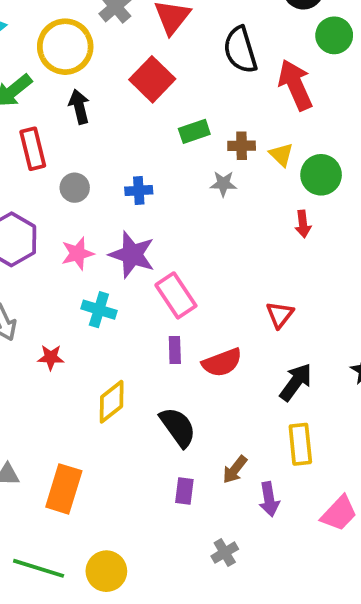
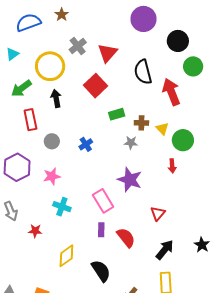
blue cross: (139, 191) -> (86, 144), turned -32
purple star: (132, 255) -> (130, 180), moved
red semicircle: (222, 363) -> (126, 238), turned -110

